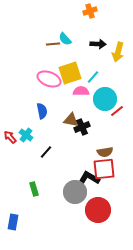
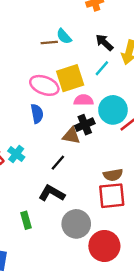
black arrow: (98, 44) -> (104, 43), turned -140
cyan line: (93, 77) -> (102, 68), moved
blue semicircle: (42, 111) -> (37, 114), moved
black cross: (82, 127) -> (85, 125), moved
black line: (46, 152) -> (58, 163), moved
black L-shape: (89, 178) -> (52, 193), moved

